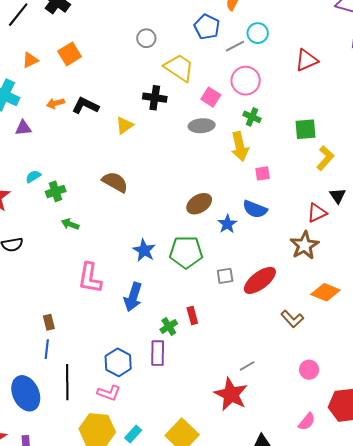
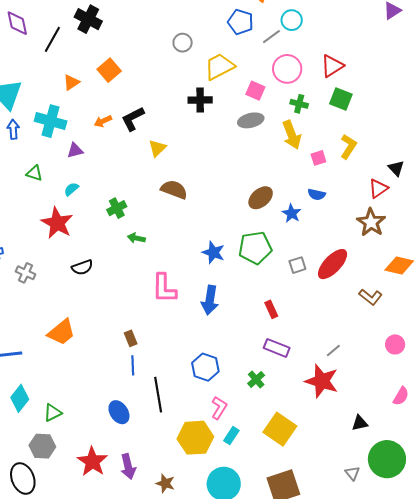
red triangle: (307, 60) -> (332, 66), moved
yellow trapezoid: (179, 68) -> (219, 67), turned -52
black L-shape: (85, 106) -> (133, 119), turned -44
yellow triangle: (125, 125) -> (157, 148), moved
green square: (306, 129) -> (341, 99), moved, turned 35
yellow L-shape: (325, 158) -> (348, 147), moved
cyan semicircle: (33, 176) -> (71, 189), moved
blue semicircle: (255, 209) -> (317, 194), size x0.7
green cross: (169, 326) -> (256, 379), moved
purple rectangle: (158, 353) -> (277, 348), moved, turned -60
blue ellipse: (26, 393) -> (119, 412), size x0.7
pink L-shape: (109, 393) -> (219, 408), moved, turned -70

